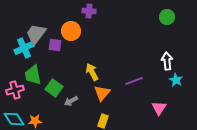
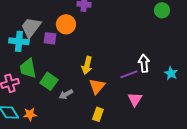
cyan cross: (24, 48) -> (19, 41), turned 30
white arrow: (167, 61) -> (144, 63), moved
yellow arrow: (92, 72) -> (87, 65), turned -138
pink triangle: (159, 108) -> (135, 99), moved

